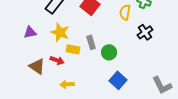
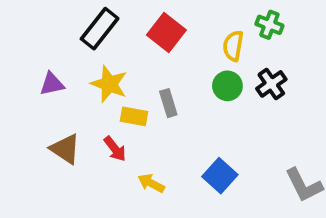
green circle: (109, 52) -> (227, 86), moved
red arrow: (57, 60) -> (115, 149), moved, turned 32
yellow arrow: (67, 84) -> (151, 183), moved, turned 32

